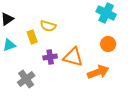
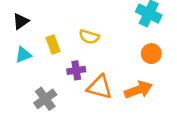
yellow semicircle: (48, 26) -> (89, 37), moved
orange triangle: (73, 57) -> (100, 87), moved

